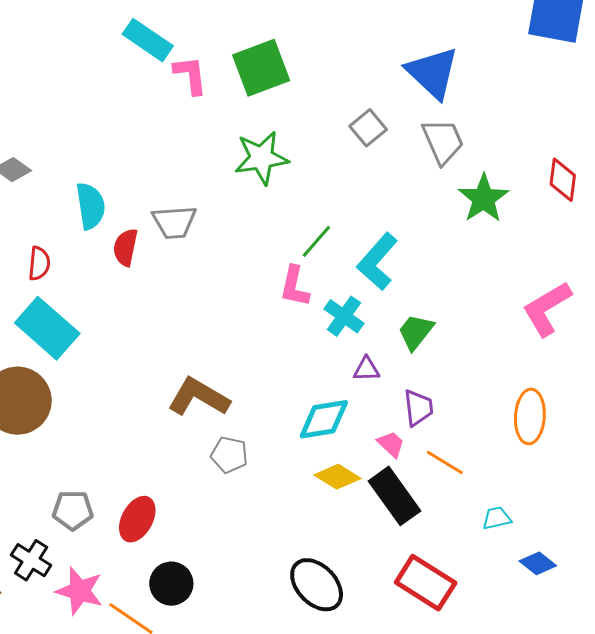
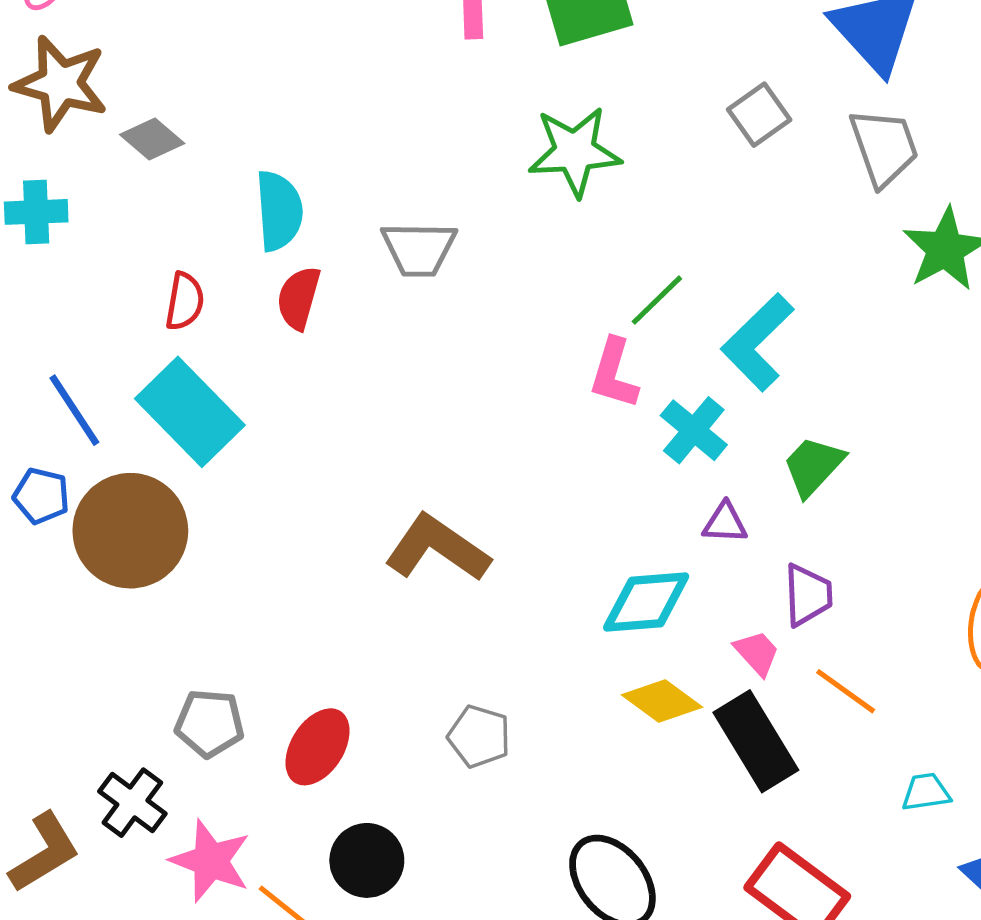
red semicircle: (125, 247) -> (299, 298), moved
gray pentagon: (229, 455) -> (479, 736), moved

